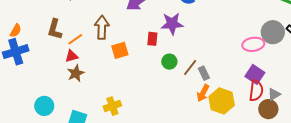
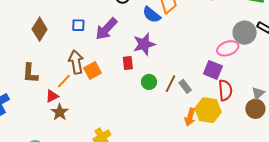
orange line: (75, 39) -> (64, 81), moved
orange square: (120, 50) -> (93, 71), moved
purple square: (255, 74) -> (213, 70), moved
red semicircle: (256, 91) -> (225, 90), moved
orange arrow: (203, 93) -> (190, 117), moved

